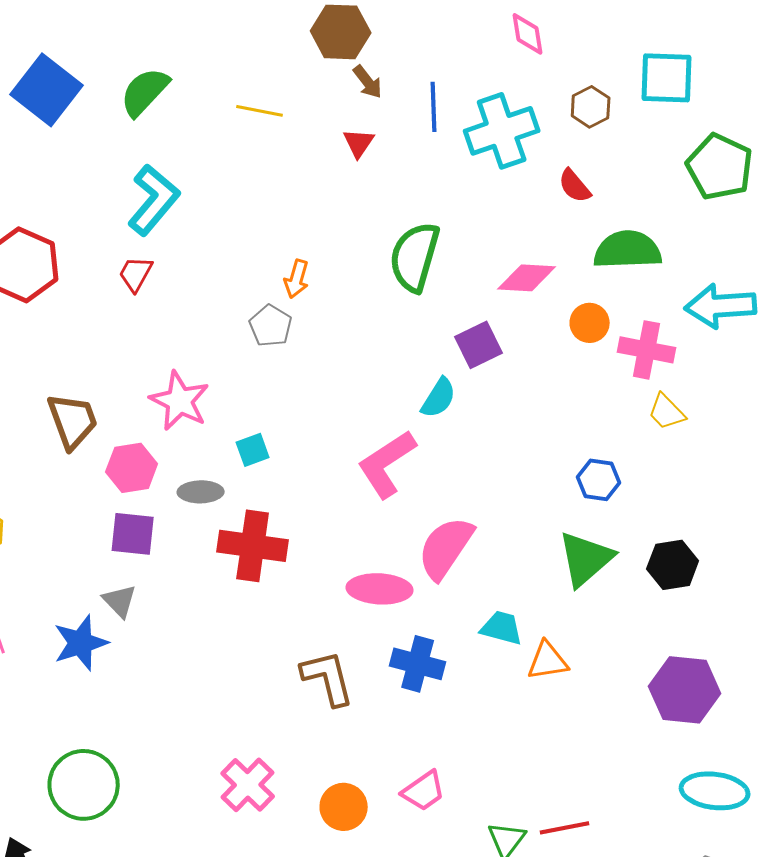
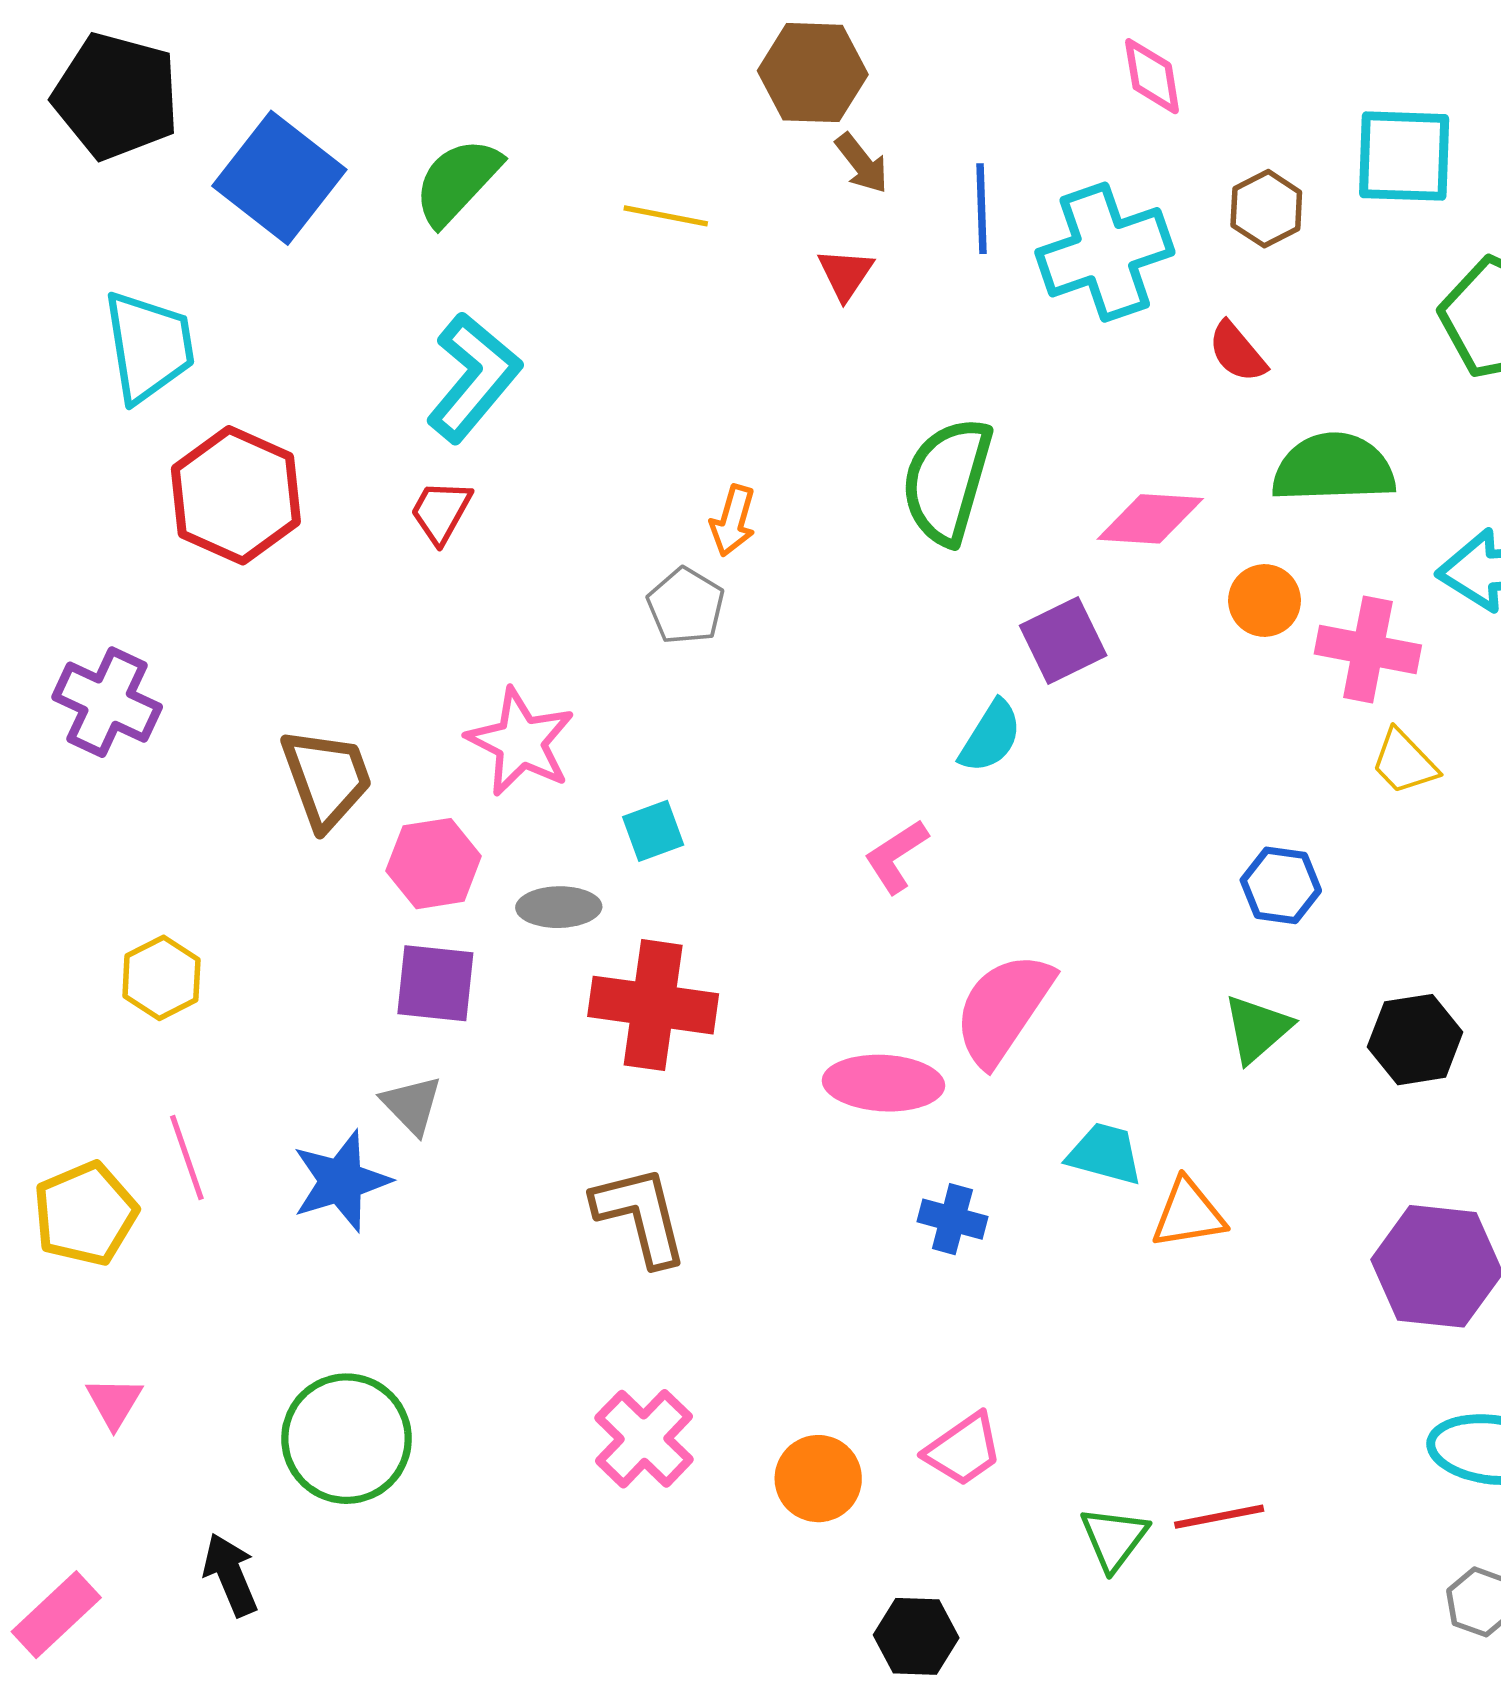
pink L-shape: (387, 464) -> (896, 856), size x0.6
green triangle: (586, 559) -> (1257, 1029), size x0.7
blue cross: (418, 664) -> (952, 1219), size x0.7
brown L-shape: (328, 678) -> (640, 1216), moved

